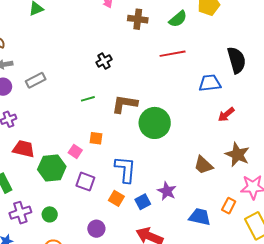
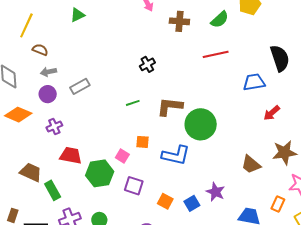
brown star: (237, 155) -> (285, 153), turned -30
blue L-shape: (125, 169) -> (176, 155), moved, turned 100

